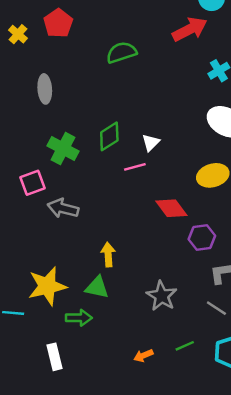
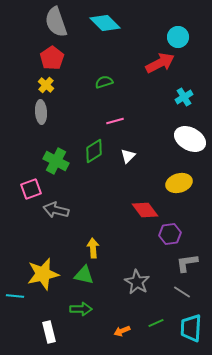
yellow cross: (18, 34) -> (46, 85), moved
green semicircle: (121, 52) -> (104, 82), size x0.7
pink line: (135, 167) -> (115, 121), moved
green arrow: (79, 318) -> (81, 309), moved

